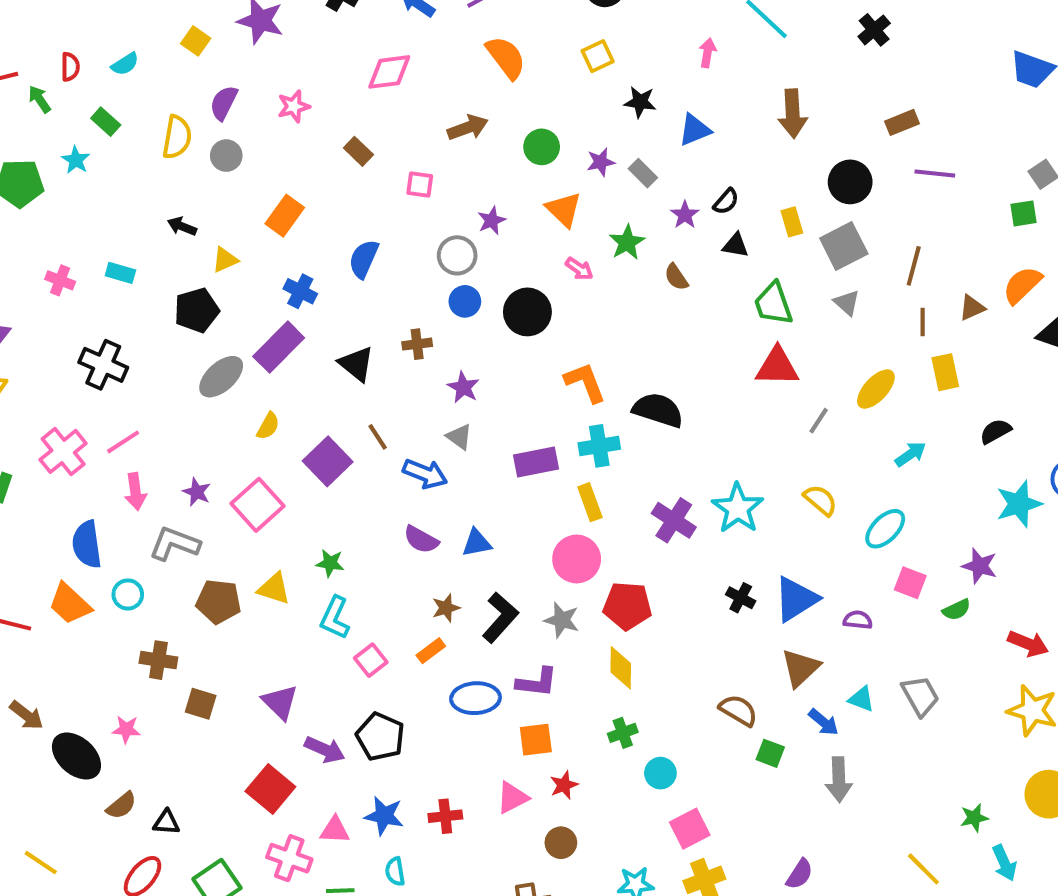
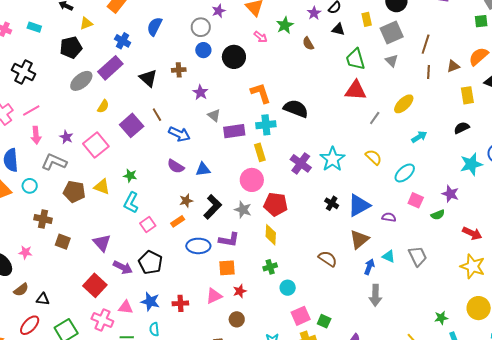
yellow rectangle: (945, 372) -> (467, 95), moved
gray triangle: (459, 437) -> (214, 115), moved
blue arrow: (824, 722) -> (369, 267), turned -112
green square: (770, 753) -> (324, 321), moved

